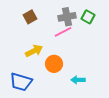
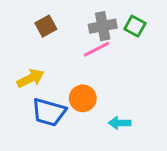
yellow arrow: (34, 51) -> (31, 78), moved
blue trapezoid: (21, 82) -> (49, 112), moved

